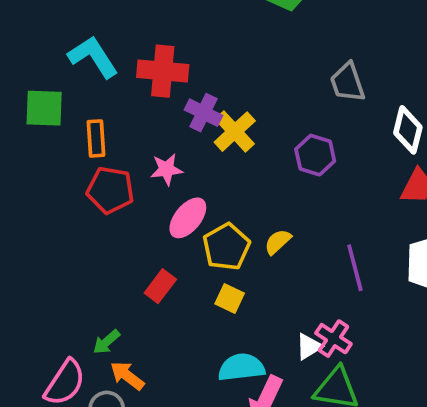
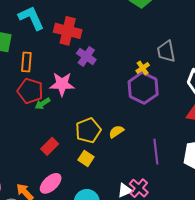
yellow cross: (235, 132) -> (143, 68), moved, size x0.6
purple hexagon: (315, 155) -> (143, 88), size x1.4
pink star: (166, 169) -> (62, 84), size x1.4
pink ellipse: (188, 218) -> (51, 183), moved
green arrow: (106, 342) -> (43, 104), moved

